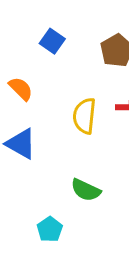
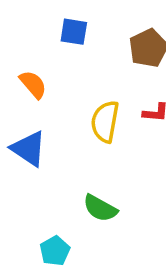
blue square: (52, 41) -> (74, 32), turned -30

